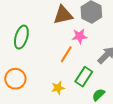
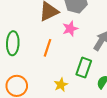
orange line: (66, 54) -> (48, 48), moved

